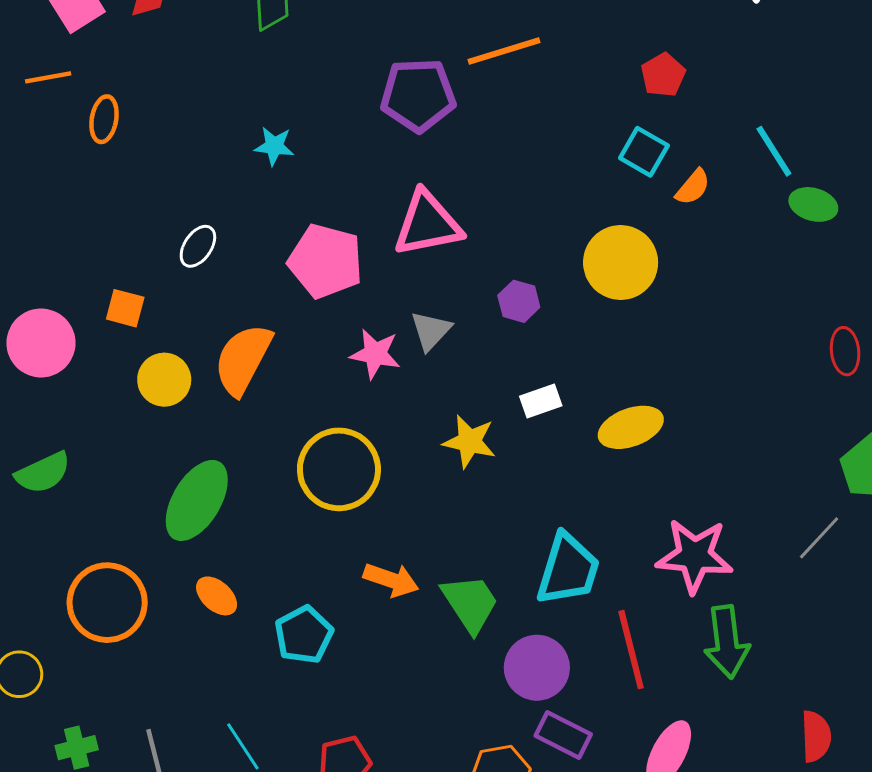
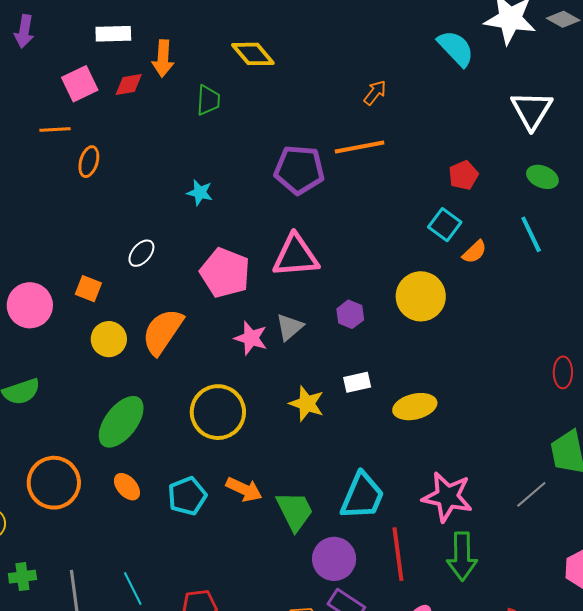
green ellipse: (813, 204) -> (542, 177), moved
cyan pentagon: (304, 635) -> (187, 496), moved

